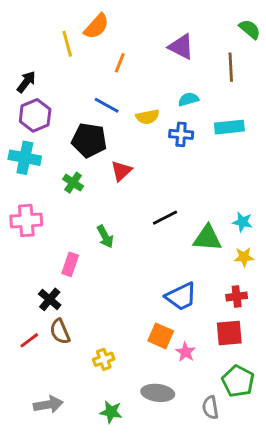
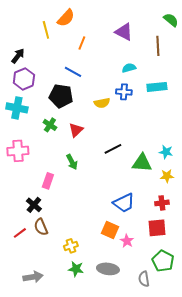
yellow semicircle: (148, 117) -> (102, 103), moved
red triangle: (121, 171) -> (76, 130), moved
green star: (111, 412) -> (76, 269), moved

